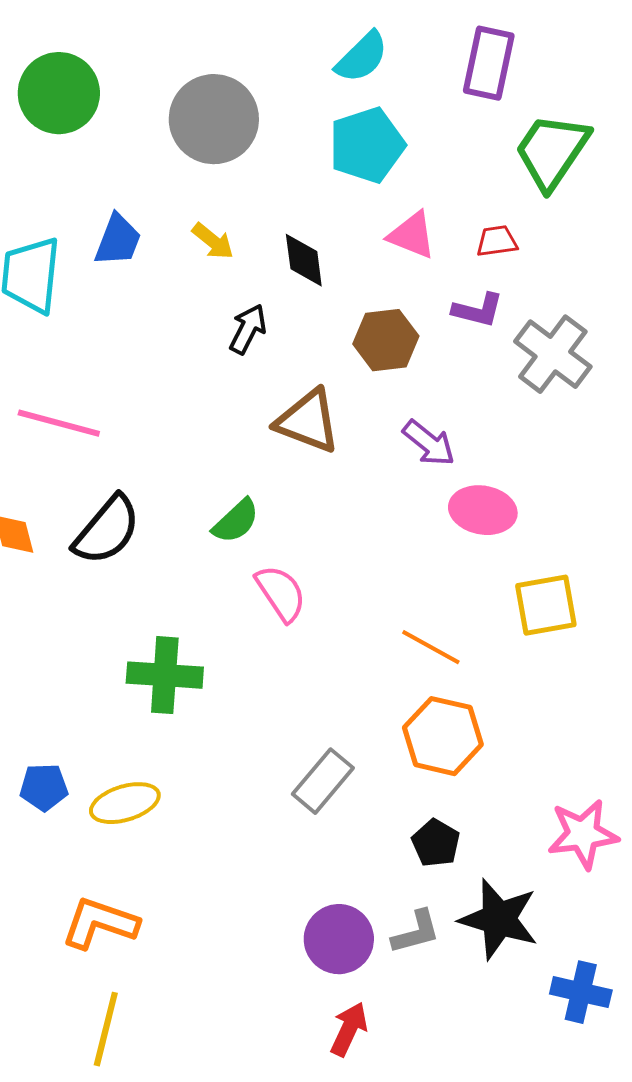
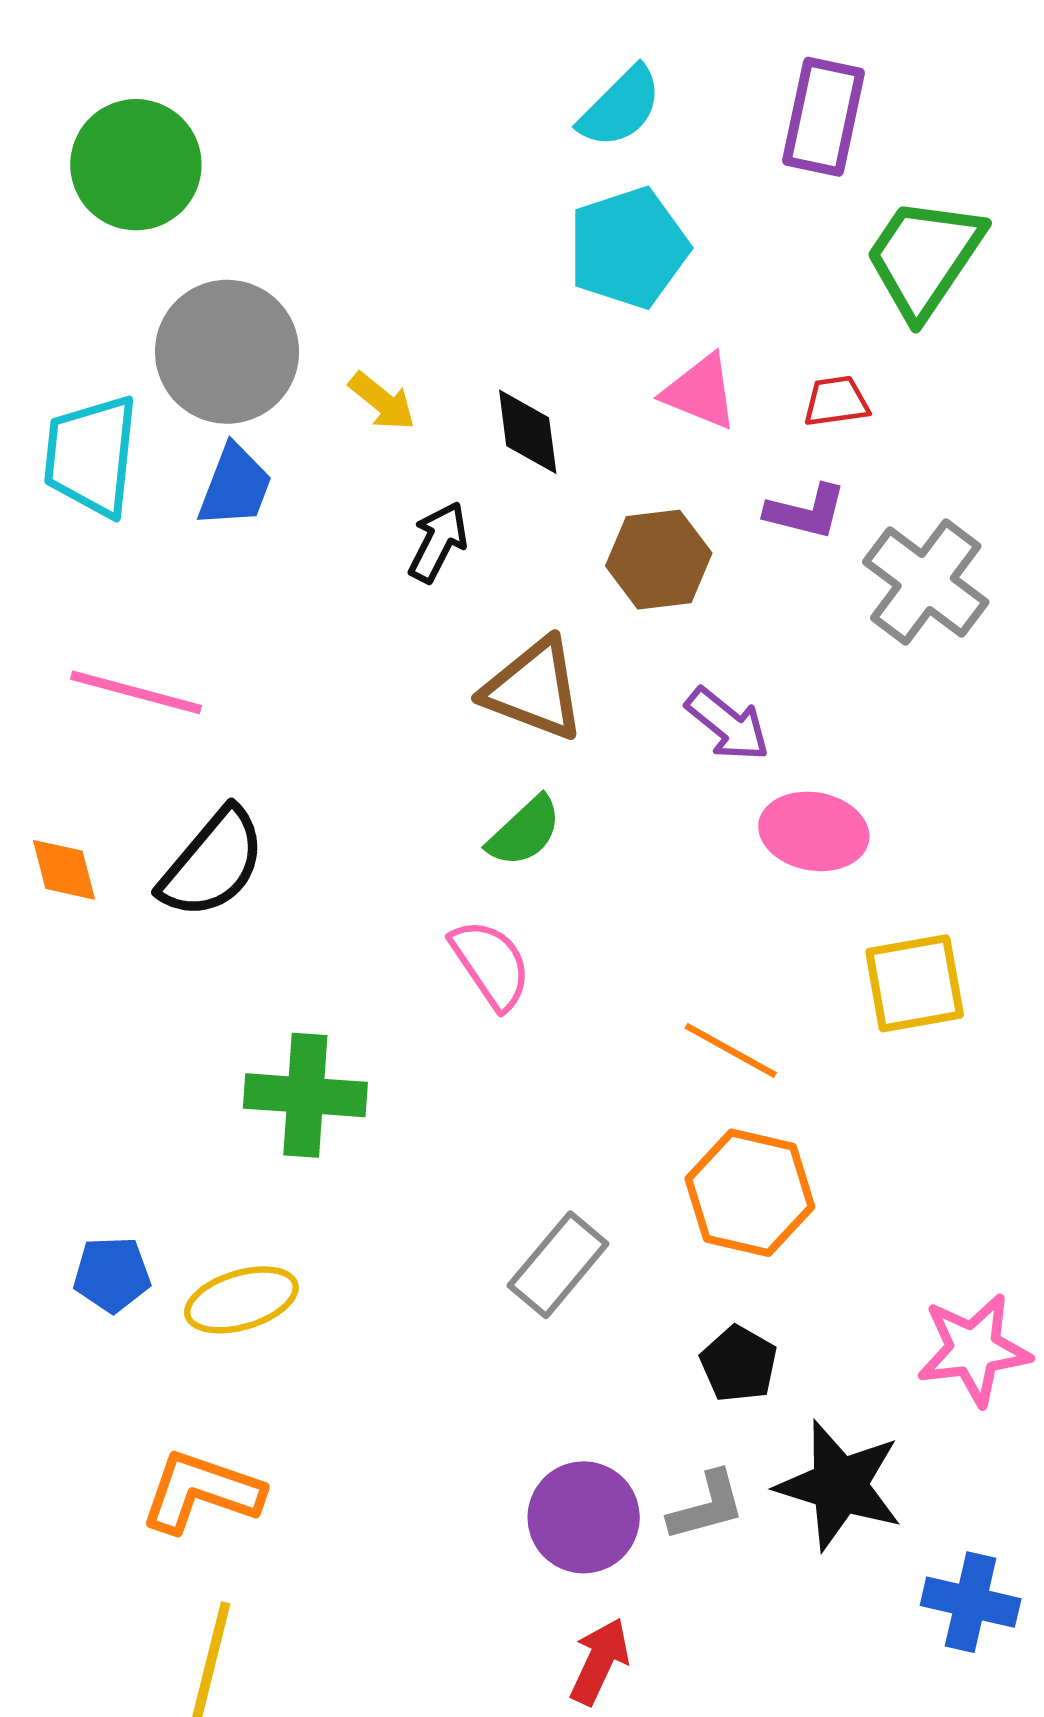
gray circle: (214, 119) -> (227, 352), moved
blue trapezoid: (118, 240) -> (235, 486), moved
green semicircle: (236, 521) -> (524, 831), moved

